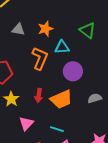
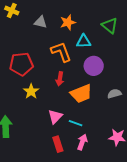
orange L-shape: (40, 58) -> (61, 52), turned -45
red arrow: (39, 95) -> (60, 79), moved
pink triangle: (26, 123) -> (55, 117), moved

